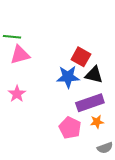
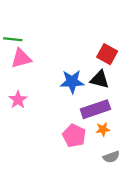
red square: (81, 57) -> (107, 54), moved

